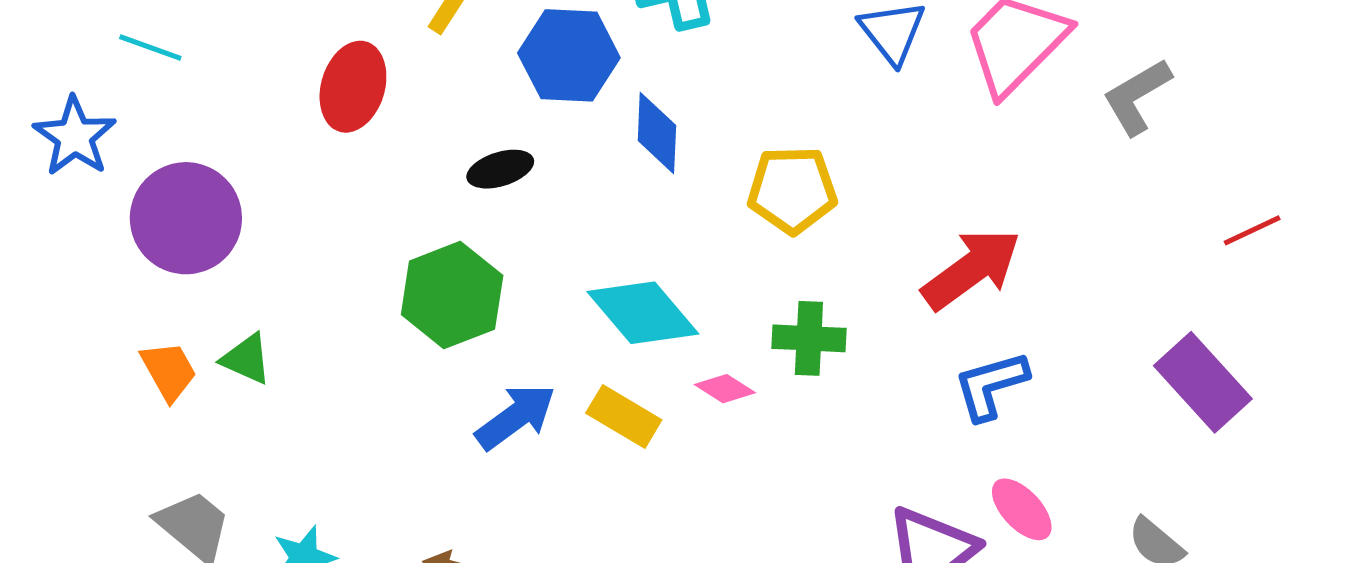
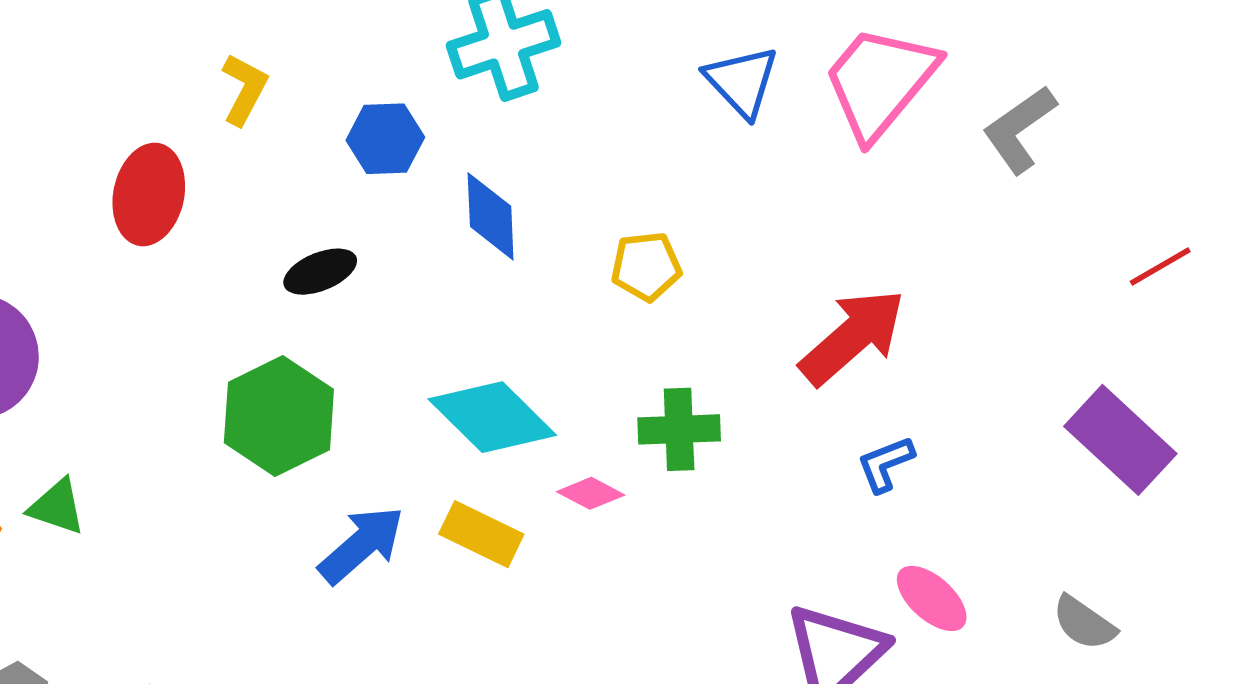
blue hexagon: (569, 55) -> (385, 139), size x0.7
yellow pentagon: (792, 190) -> (646, 266), size x0.7
blue L-shape: (991, 385) -> (885, 464), size x0.7

